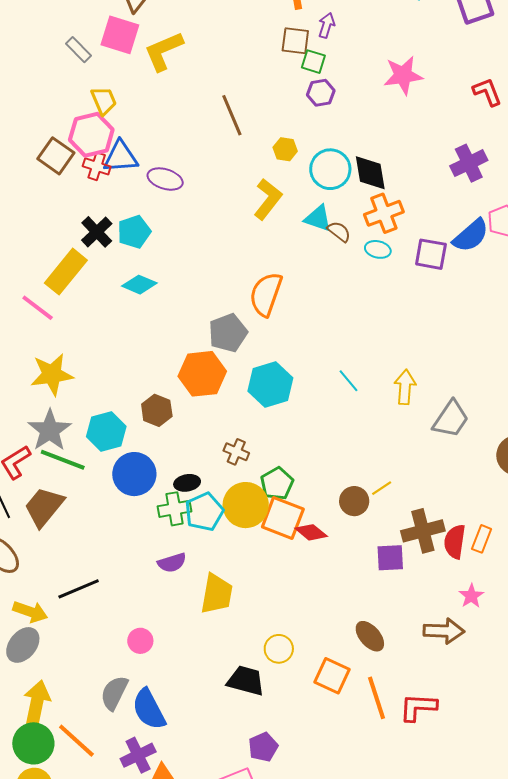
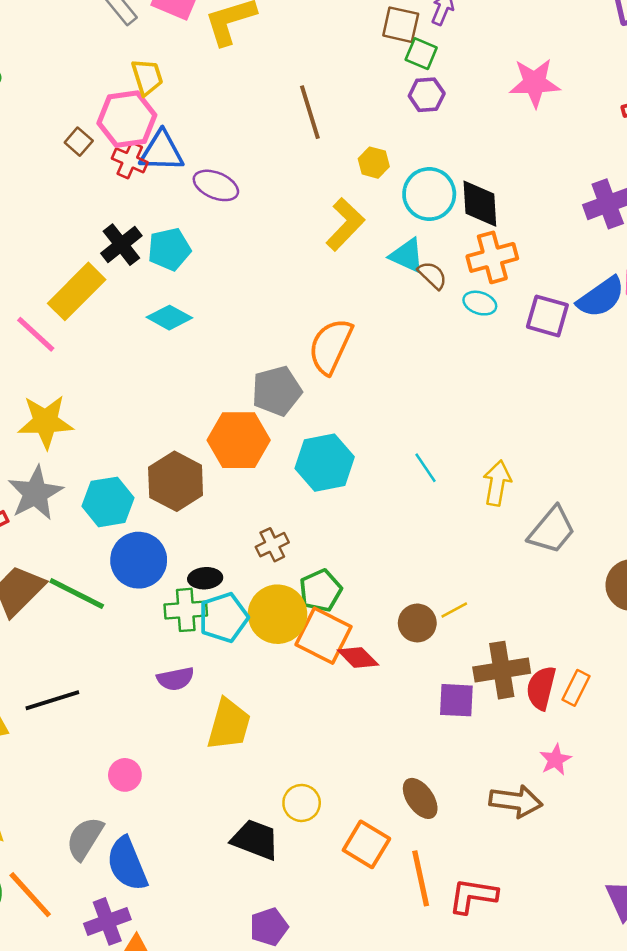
brown square: (56, 156) -> (79, 142), size x0.6
brown hexagon: (157, 410) -> (176, 481), size x1.4
brown cross: (236, 452) -> (272, 545), turned 35
green line: (63, 460) -> (77, 593), moved

